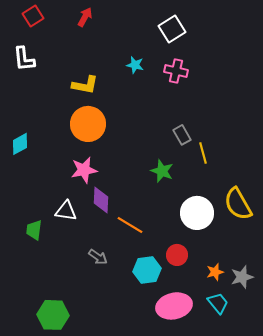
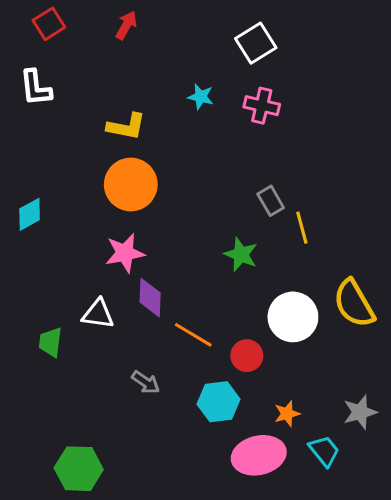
red circle: (177, 255) -> (247, 356), moved
orange star: (215, 272) -> (287, 414), moved

